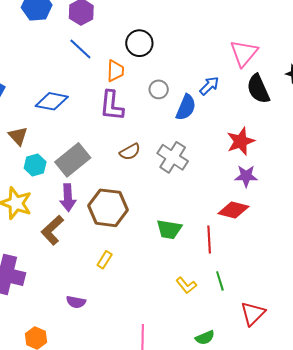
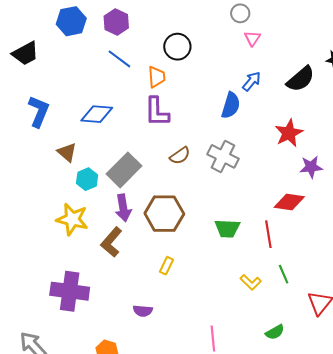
pink triangle: (244, 53) -> (252, 38), moved, size x0.6
gray circle: (159, 89) -> (240, 13), moved
black semicircle: (258, 89) -> (301, 79), turned -100
purple star: (246, 176) -> (311, 167), moved

